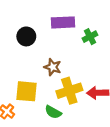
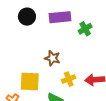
black circle: (26, 36) -> (27, 17), moved
yellow cross: (69, 91) -> (69, 79), size x0.6

